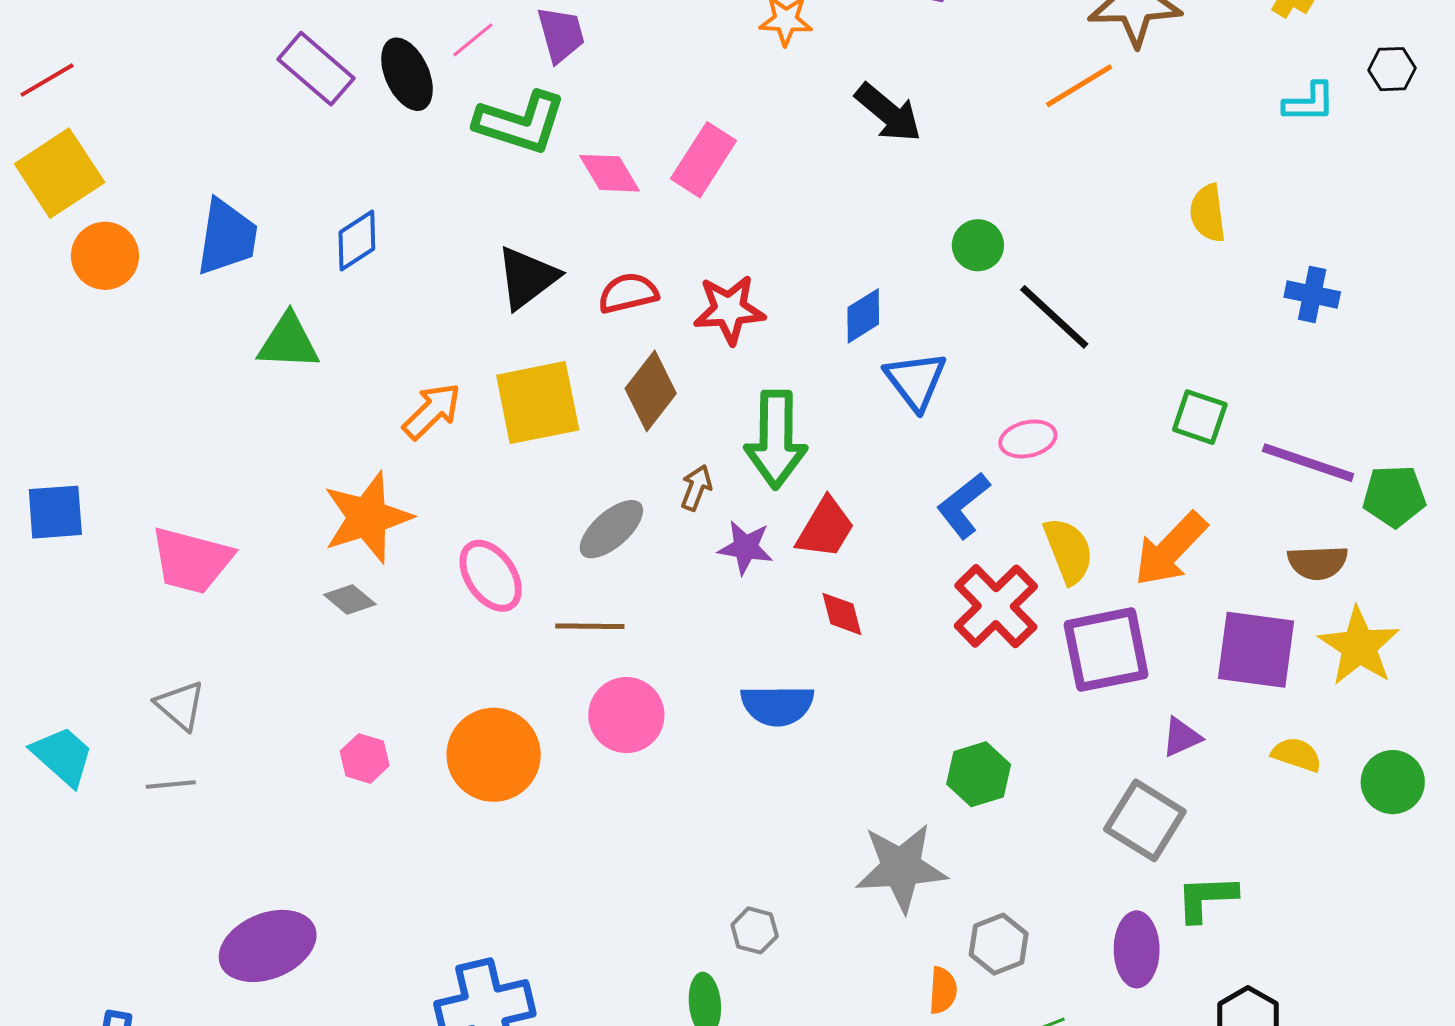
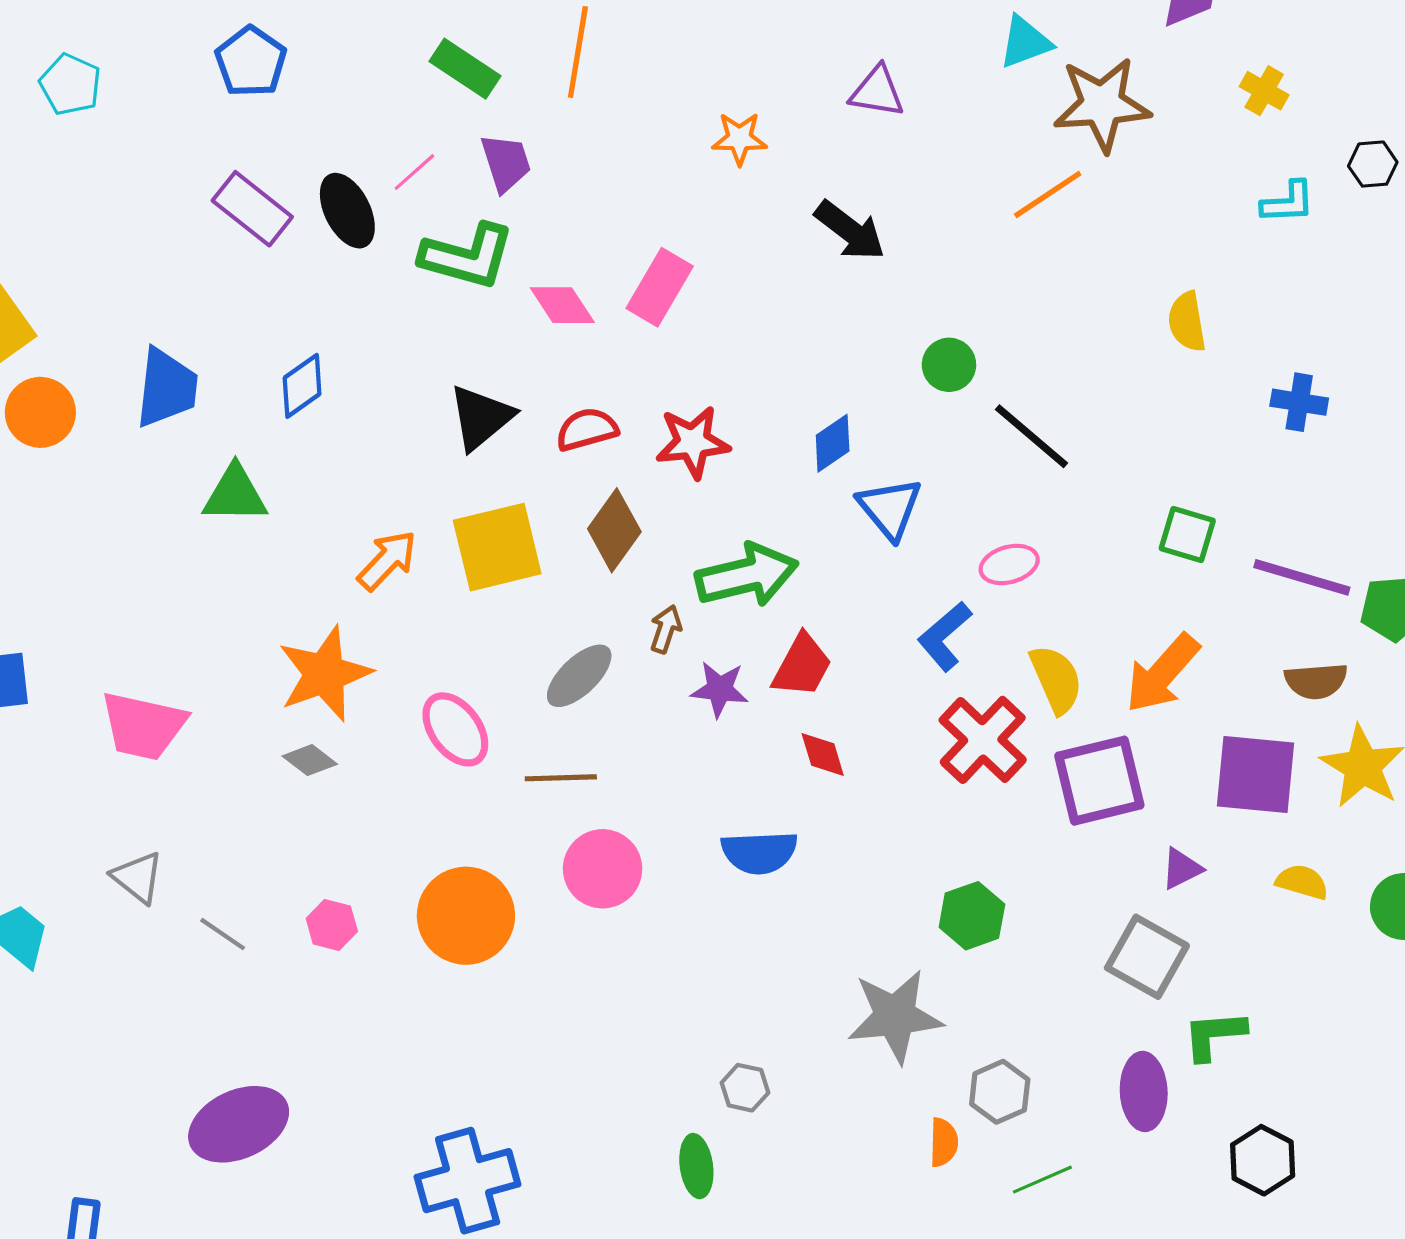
green arrow: (776, 439) -> (747, 575), turned -102
gray line: (171, 784) -> (223, 934), moved, turned 42

